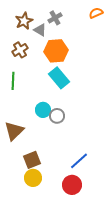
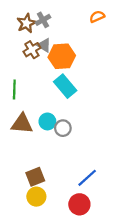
orange semicircle: (96, 13) -> (97, 17), moved
gray cross: (55, 18) -> (43, 20), moved
gray triangle: (40, 30) -> (44, 45), moved
brown cross: (20, 50) -> (32, 50), moved
brown triangle: (14, 131) -> (22, 124), moved, turned 50

